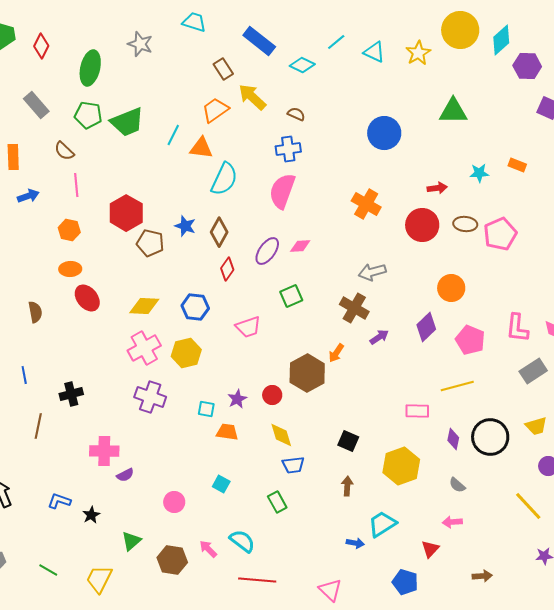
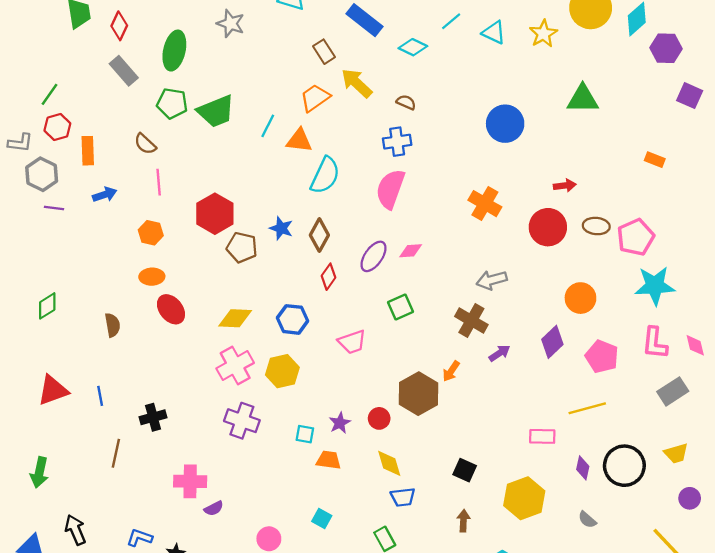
gray rectangle: (36, 105) -> (124, 71), moved
cyan star: (479, 173) -> (655, 286), moved, size x1.8

